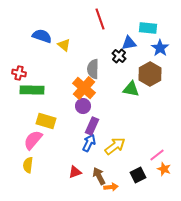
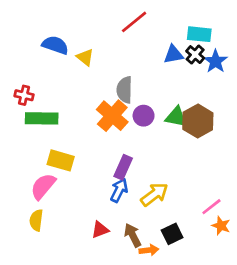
red line: (100, 19) -> (134, 22), turned 70
black cross: (119, 56) -> (195, 55), moved
brown hexagon: (150, 74) -> (198, 121), moved
purple circle: (83, 106) -> (144, 116), moved
black square: (138, 175) -> (172, 234), moved

